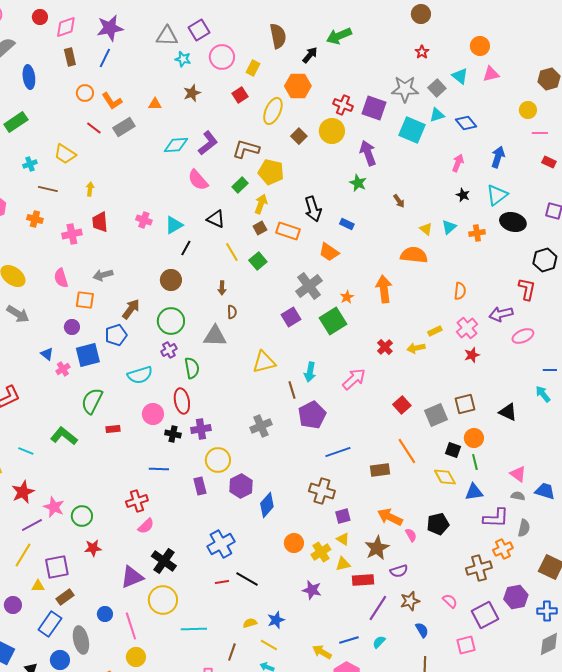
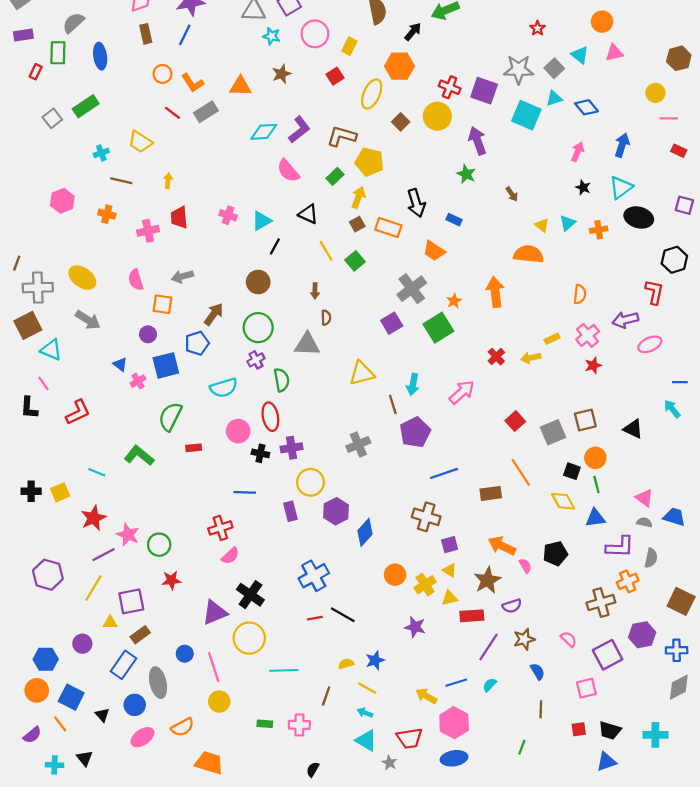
orange triangle: (155, 104) -> (240, 86), size x1.5

